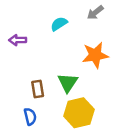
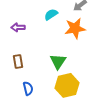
orange star: (95, 55) -> (75, 28), moved
brown rectangle: (38, 89) -> (18, 61), moved

